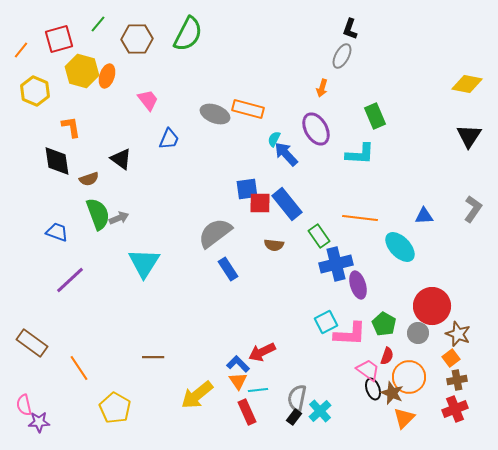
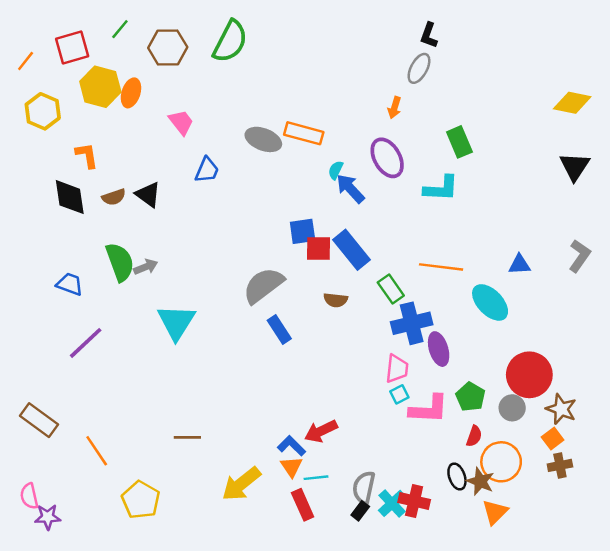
brown semicircle: (89, 179) -> (114, 197), moved
cyan square: (326, 322) -> (399, 394), size x0.7
pink trapezoid: (368, 370) -> (397, 369), moved, turned 60
red cross: (455, 409) -> (414, 501), moved, turned 35

